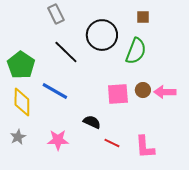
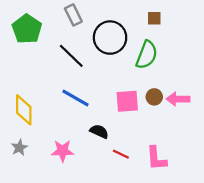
gray rectangle: (56, 14) -> (73, 15), moved
green pentagon: (21, 65) -> (27, 29), moved
blue line: (55, 91) -> (76, 98), moved

